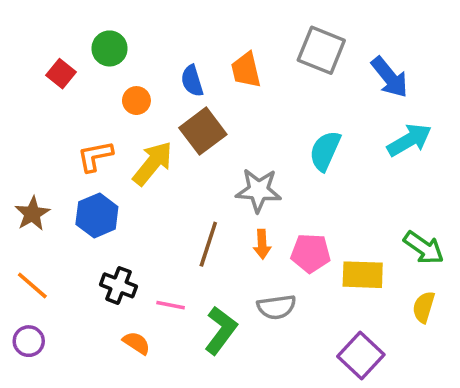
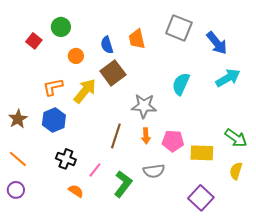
pink line: (171, 305) -> (95, 170), turned -63

